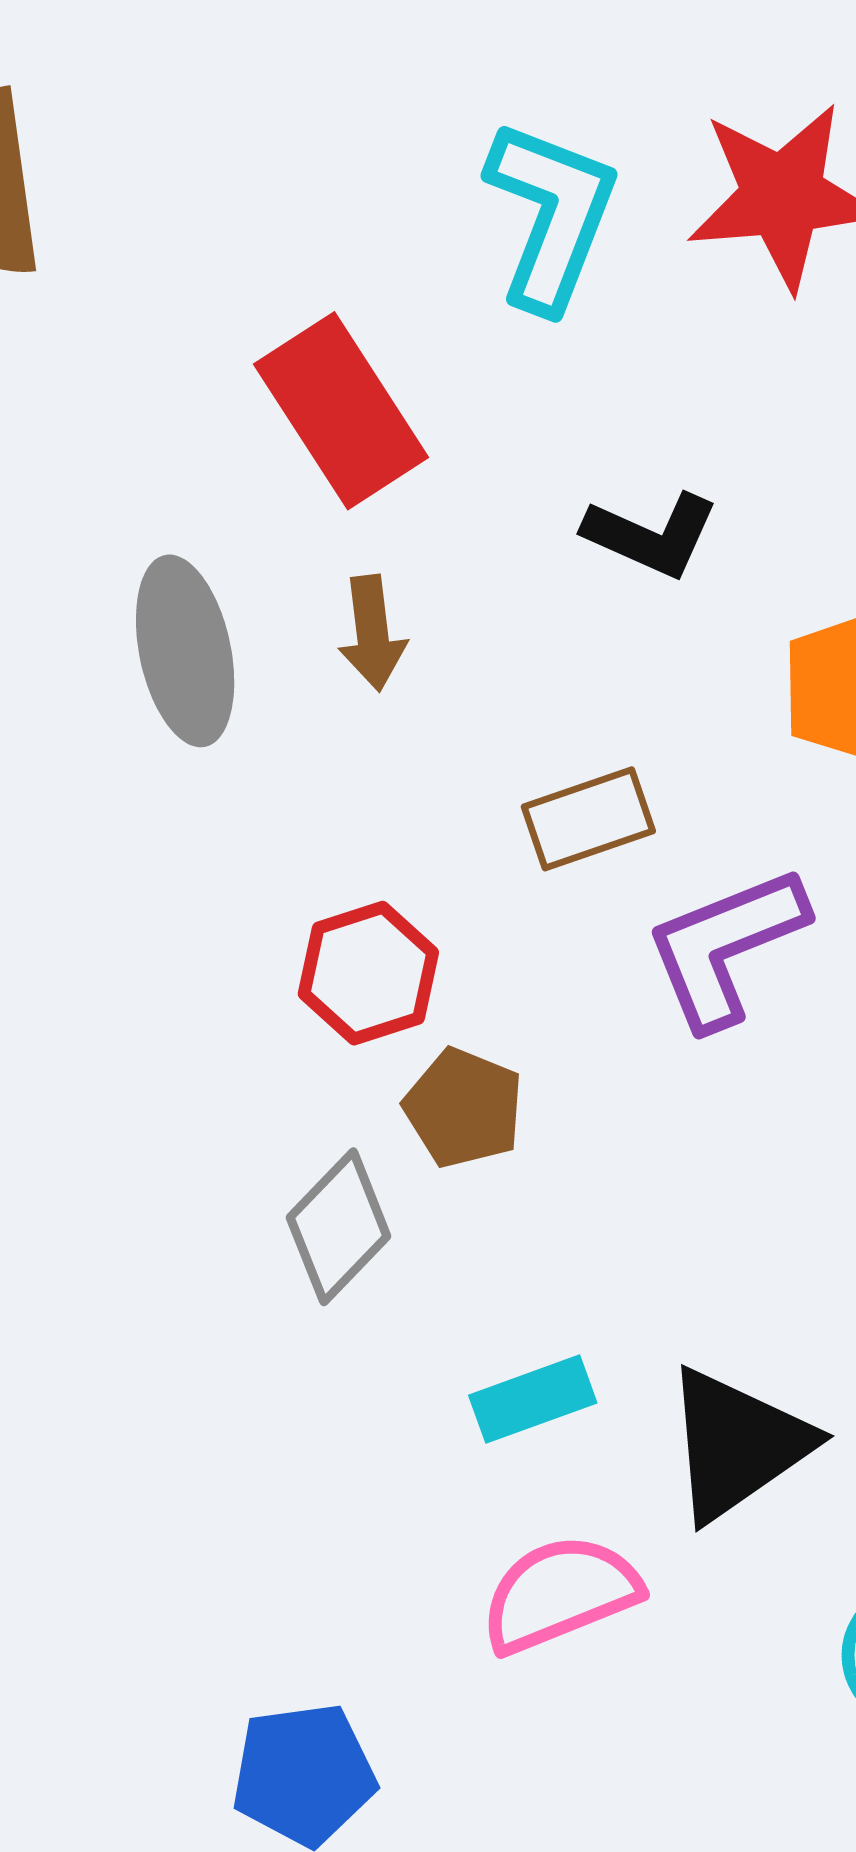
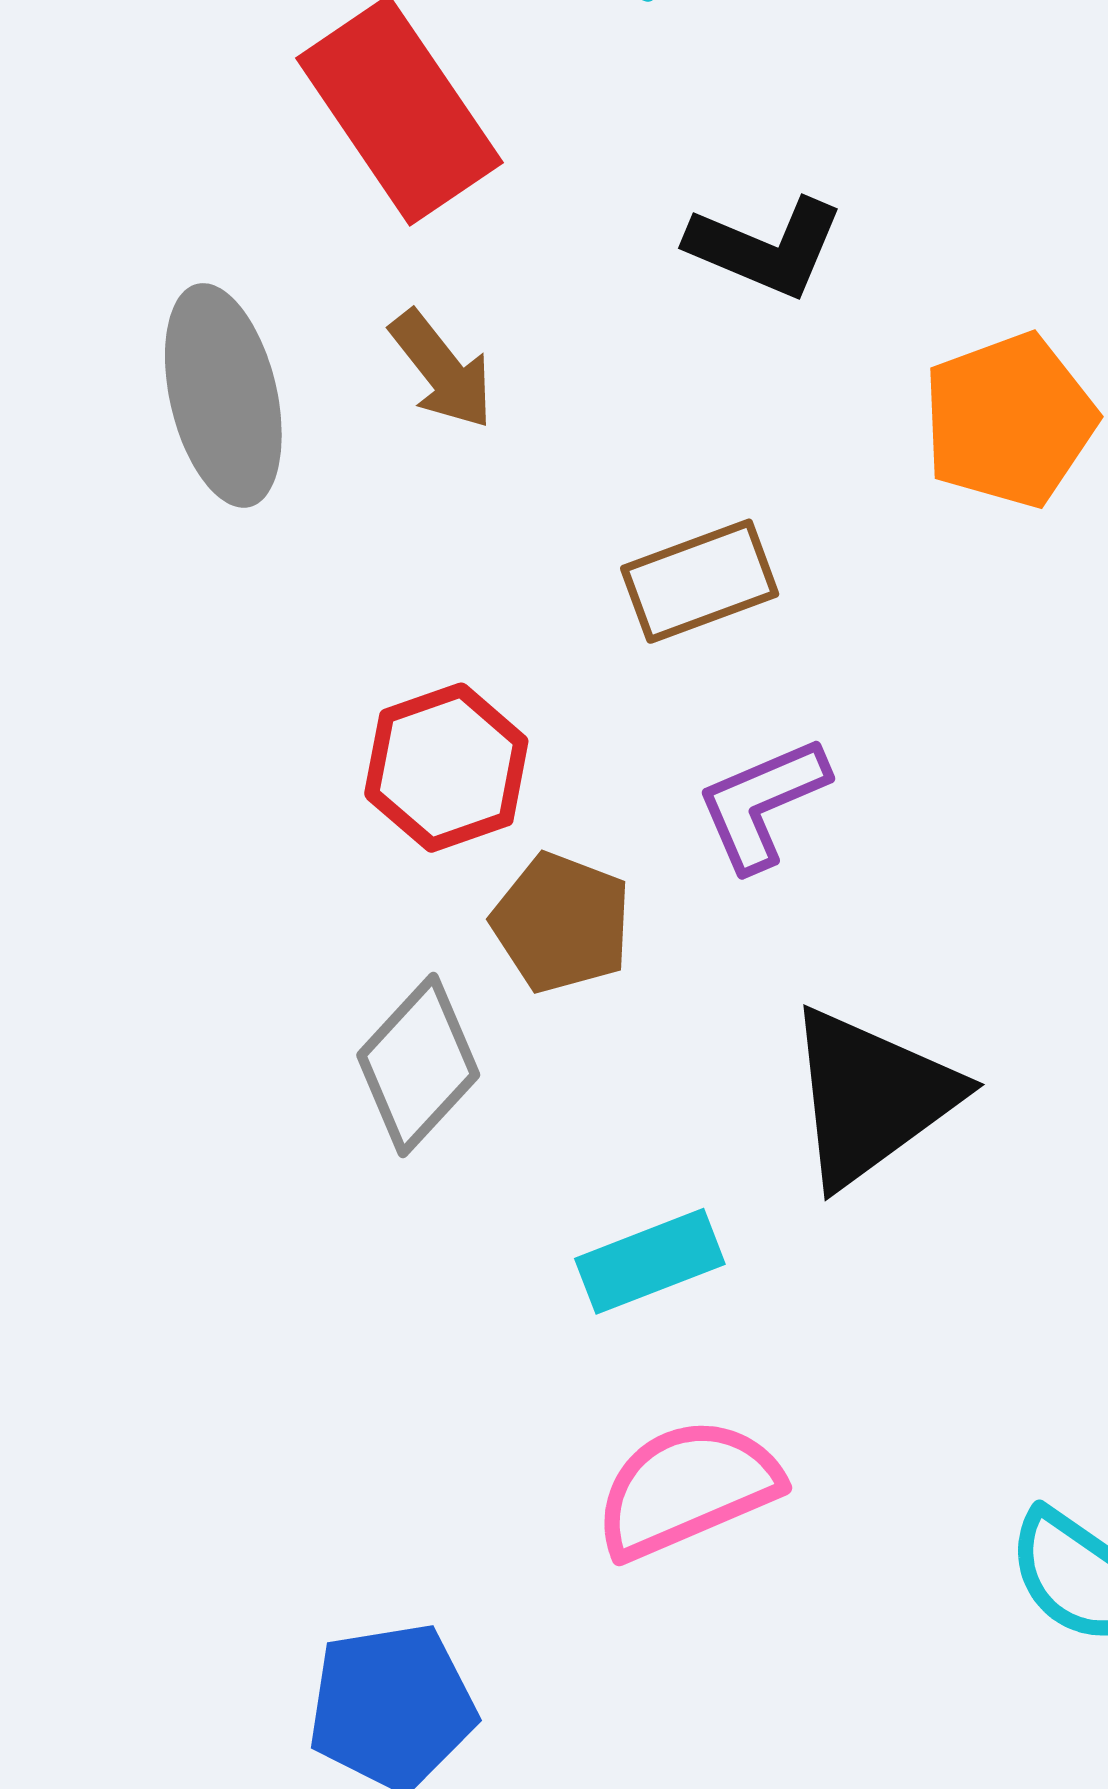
brown arrow: (372, 633) -> (442, 370), turned -30
purple L-shape: (725, 947) -> (762, 803), moved, size x0.7
black triangle: (737, 1444) -> (871, 1097), moved

